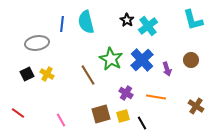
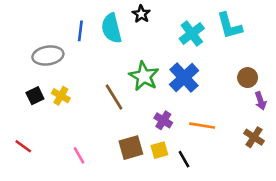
black star: (127, 20) -> (141, 14), moved
cyan L-shape: (193, 20) -> (229, 26), moved
purple arrow: (167, 69) -> (261, 101), moved

